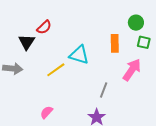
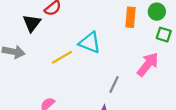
orange rectangle: (115, 43) -> (131, 17), moved

